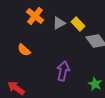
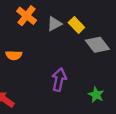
orange semicircle: (24, 50) -> (14, 55), turned -40

